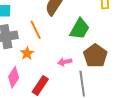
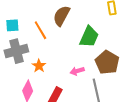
orange line: (36, 30) -> (40, 30), moved

